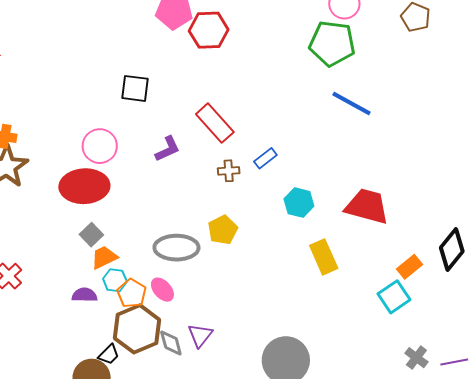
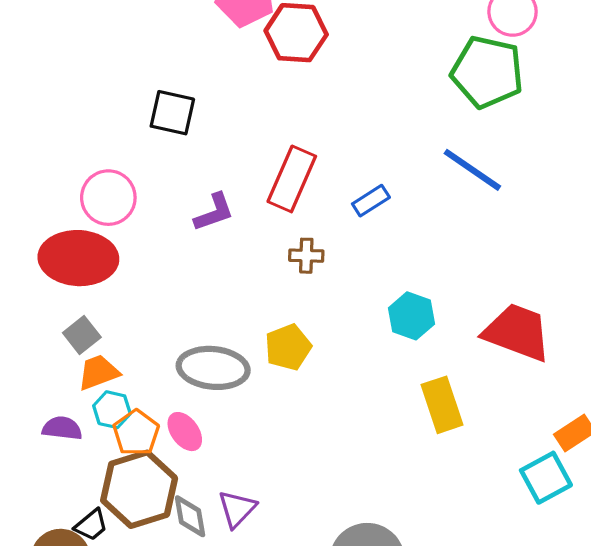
blue line: (351, 104) -> (472, 170), moved
red rectangle: (215, 123) -> (292, 179), turned 60
blue rectangle: (265, 158) -> (371, 201), moved

